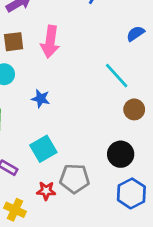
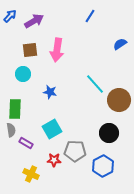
cyan line: (117, 76) -> (95, 84), moved
brown circle: (134, 109) -> (119, 100), size x1.5
blue hexagon: (131, 193) -> (103, 166), moved

